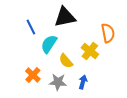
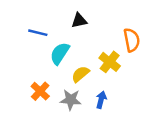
black triangle: (65, 17) -> (79, 21), size x0.6
blue line: (31, 27) -> (38, 33), turned -49
yellow semicircle: (66, 61) -> (80, 74), turned 91

